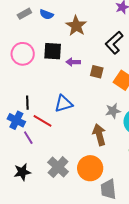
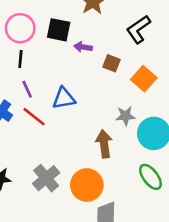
black line: (27, 103) -> (20, 59), moved
purple line: (28, 138) -> (27, 89), moved

